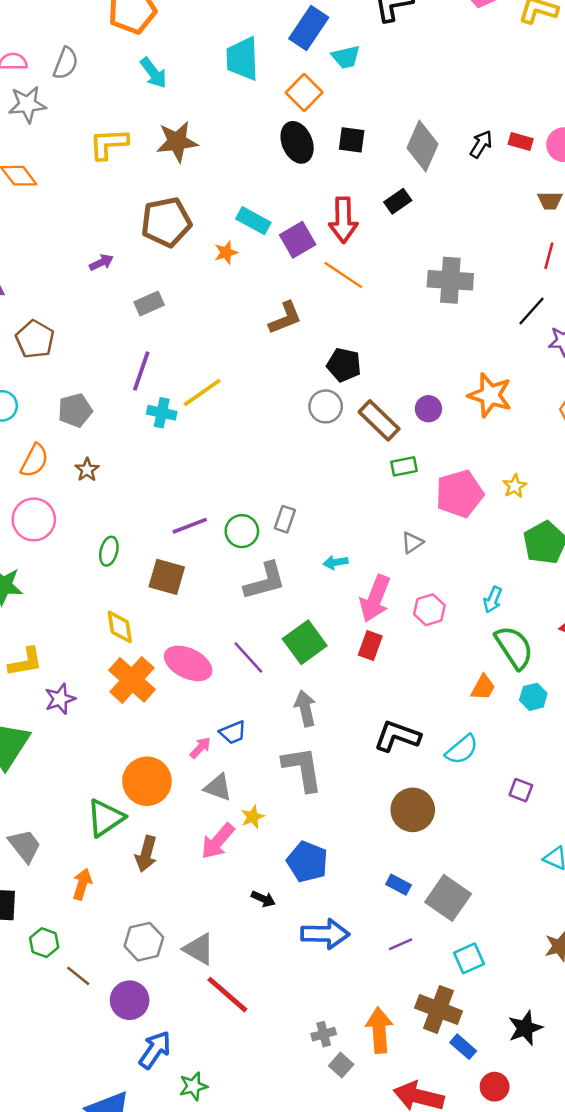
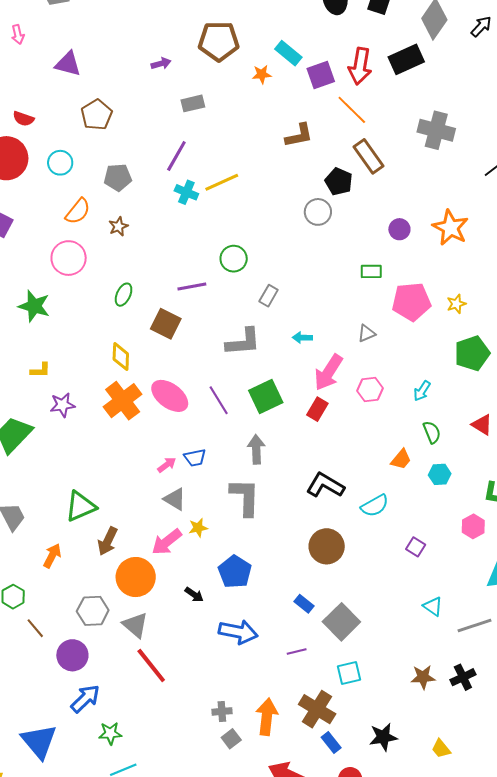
black rectangle: (398, 201) -> (406, 59), size x1.6
brown rectangle: (379, 420) -> (368, 156), moved
green circle: (242, 531) -> (234, 259), moved
green semicircle: (514, 647) -> (432, 432), size x0.6
yellow L-shape: (25, 662) -> (40, 370), size x0.7
orange circle: (147, 781) -> (136, 577), moved

